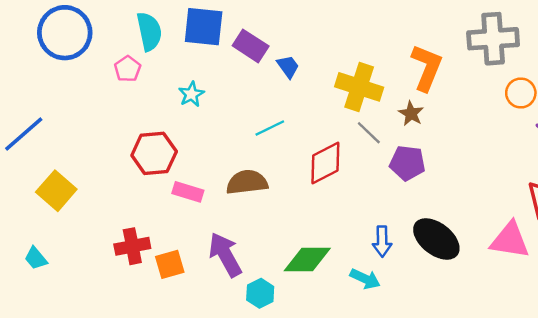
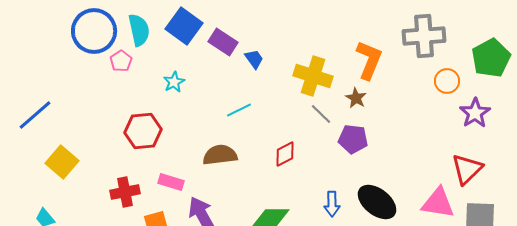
blue square: (204, 27) -> (184, 26), turned 30
blue circle: (65, 33) -> (94, 31), moved
red diamond: (325, 163) -> (285, 154), moved, size x0.7
pink rectangle: (188, 192) -> (171, 182), moved
red cross: (132, 246) -> (125, 192), moved

